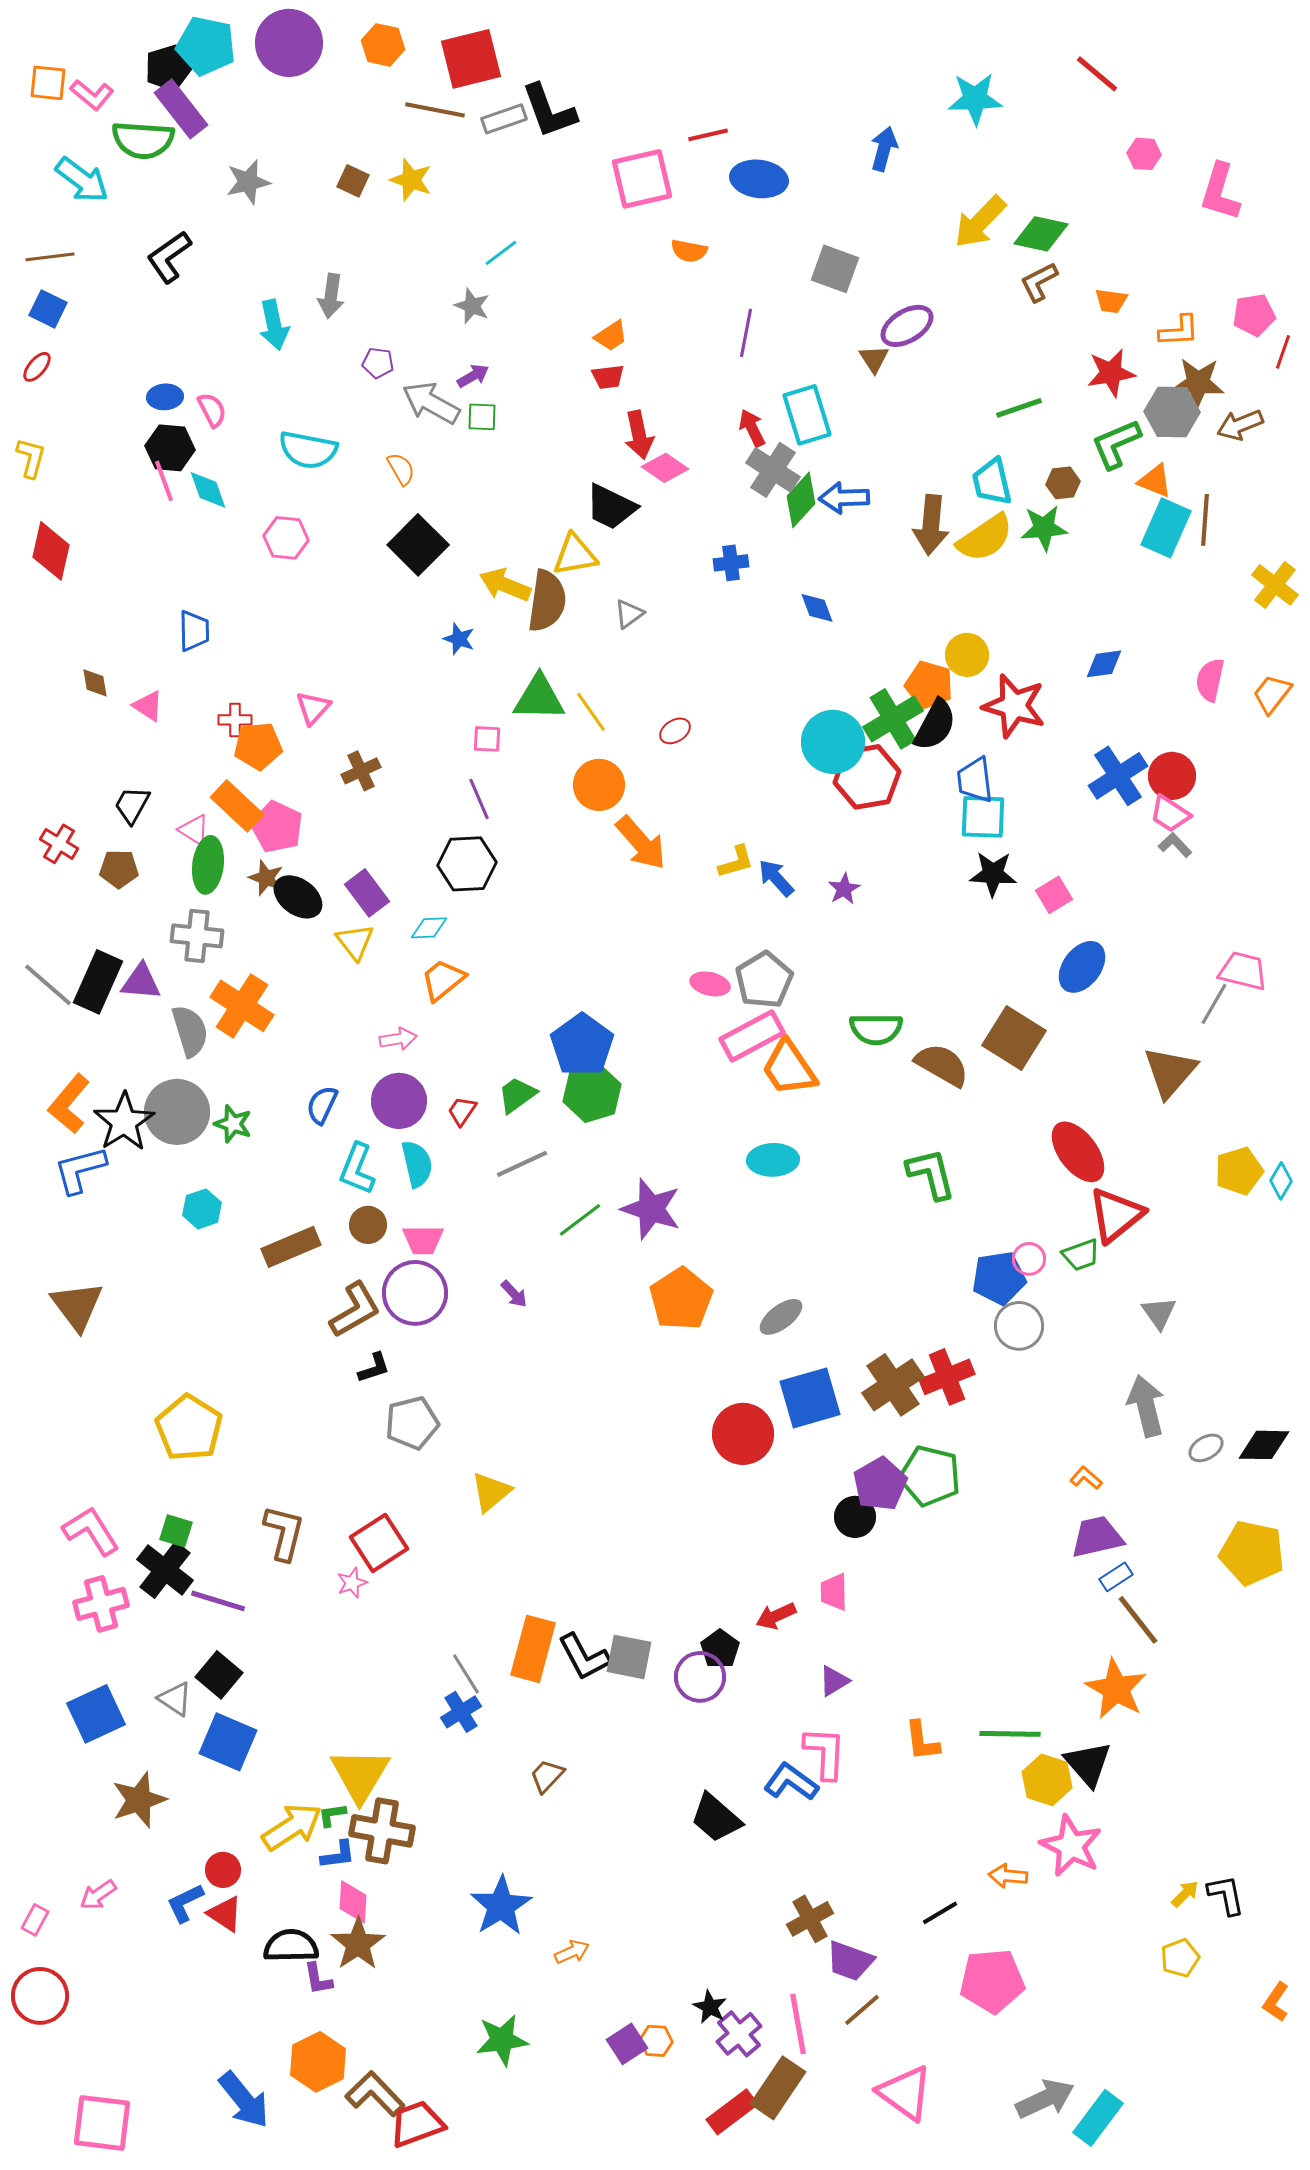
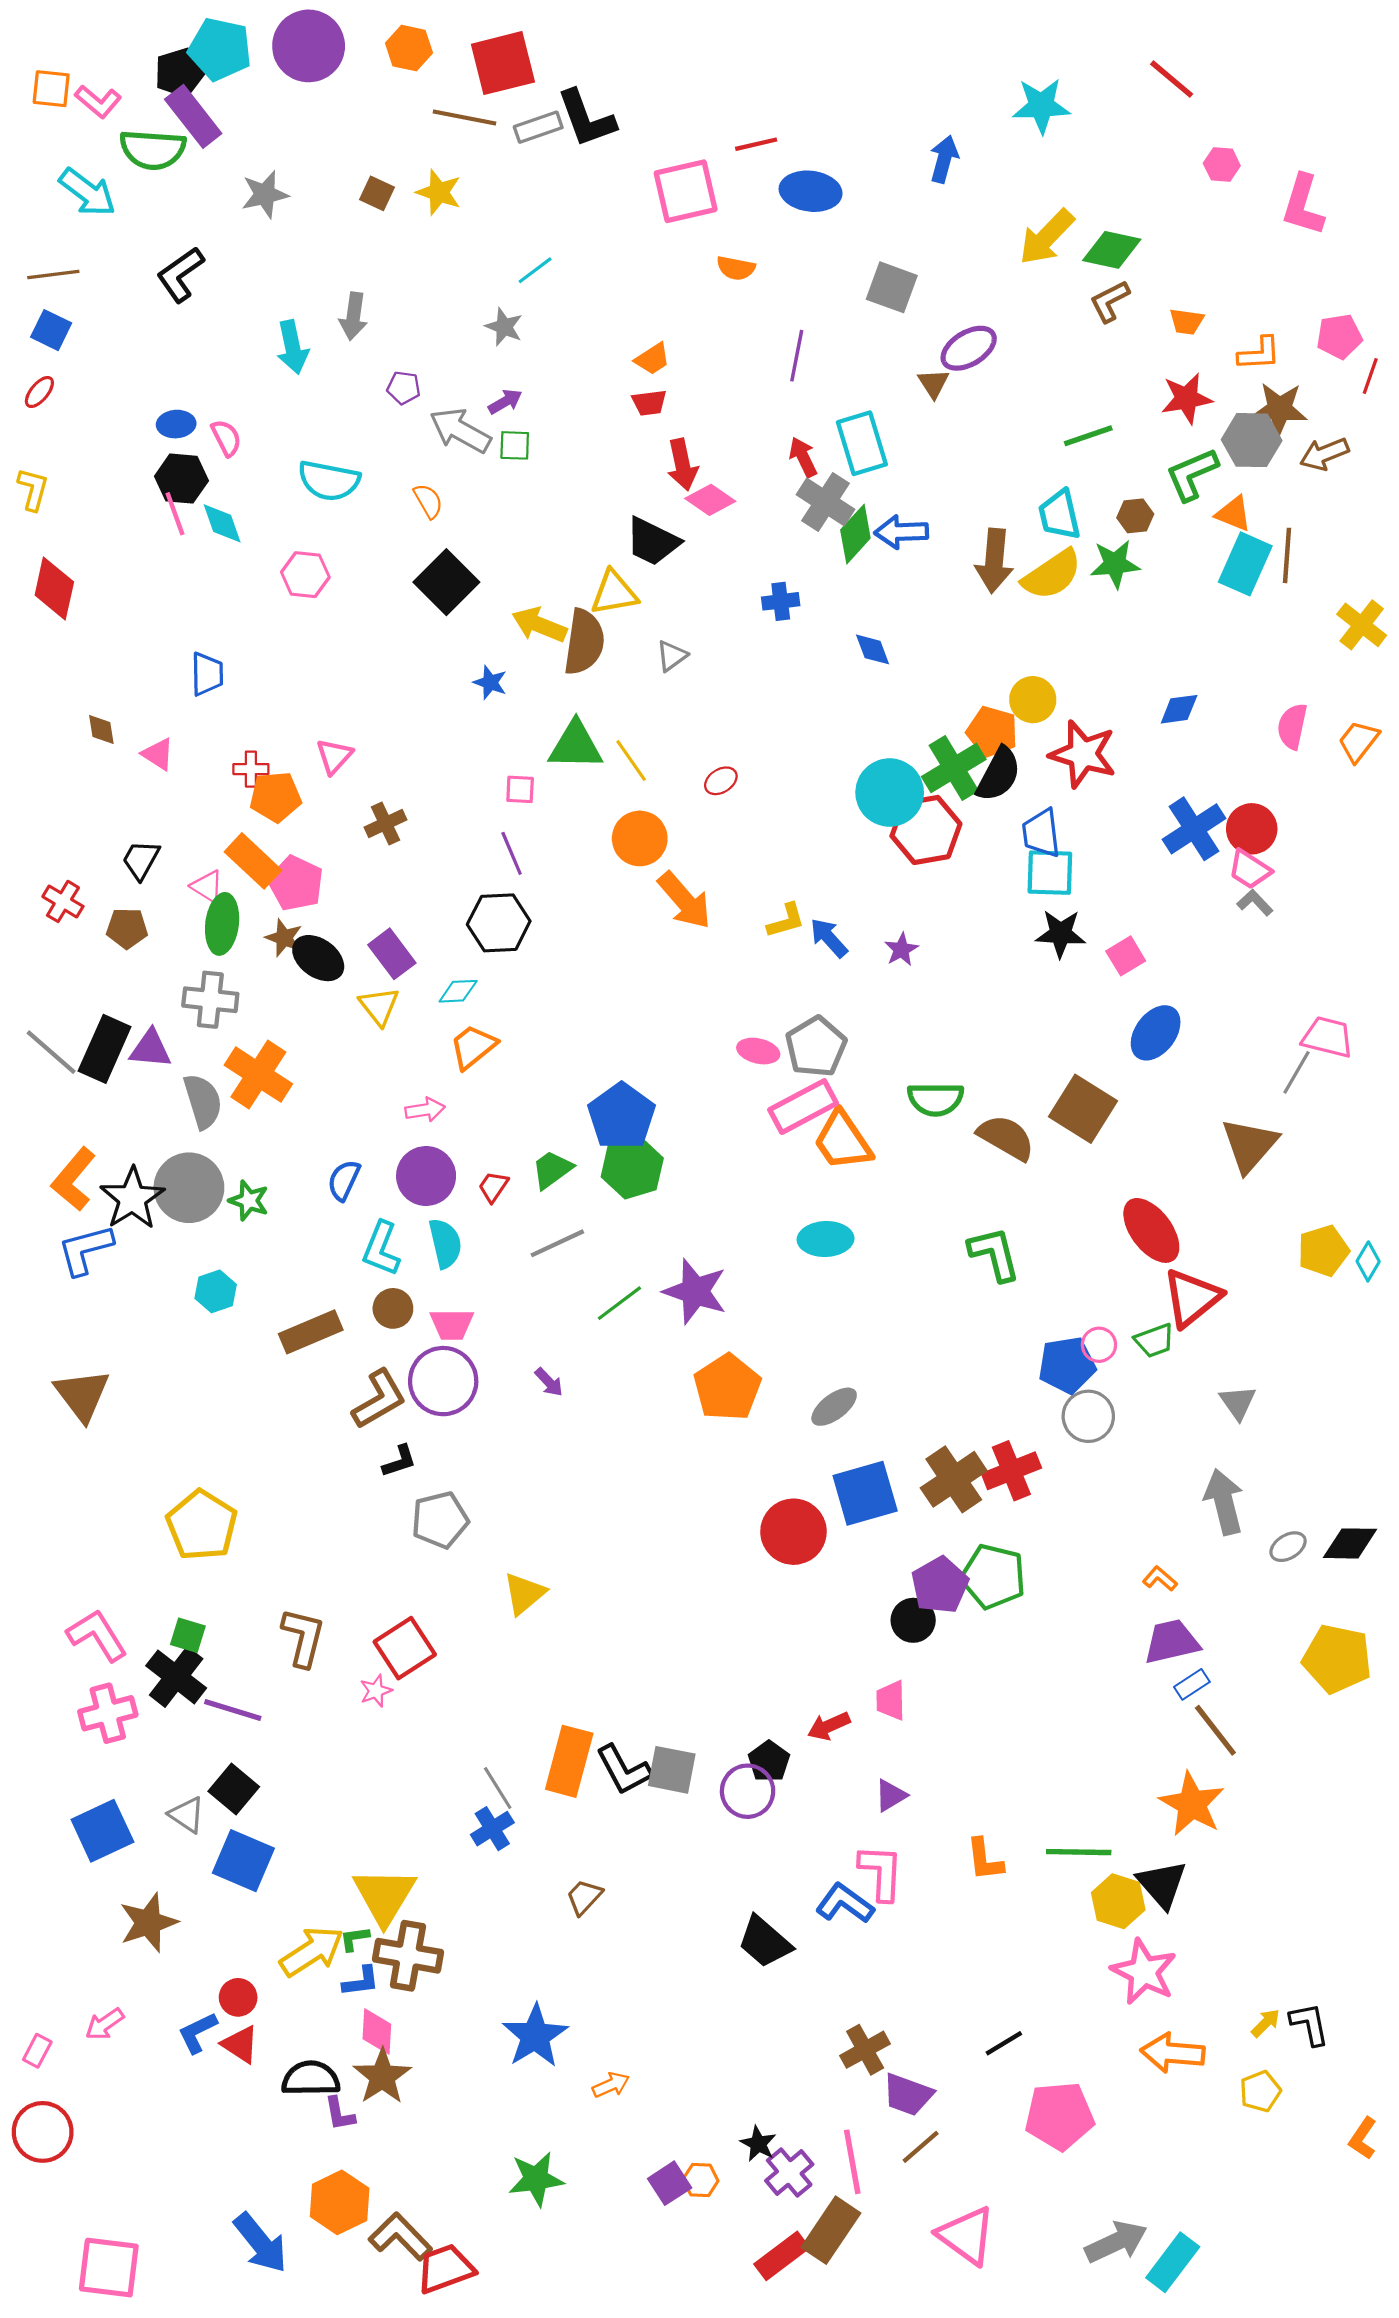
orange arrow: (1008, 1876) -> (1173, 2053), moved, size x1.5

